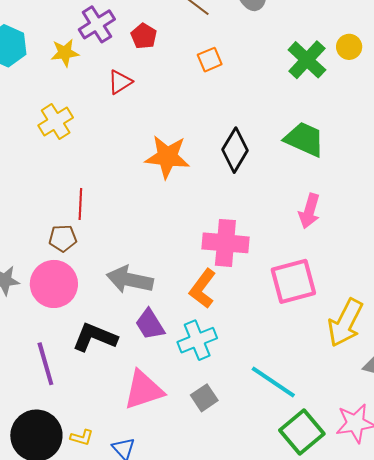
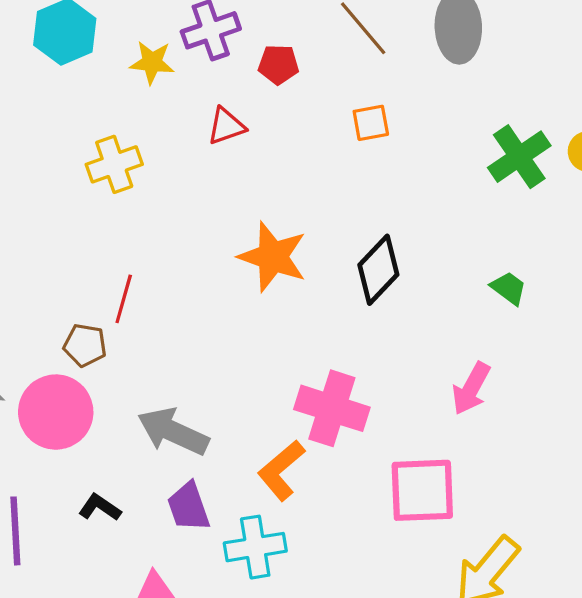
red pentagon: (144, 36) -> (278, 64), turned 30
green trapezoid: (304, 139) -> (509, 288), moved, size x0.6
black L-shape: (95, 337) -> (100, 507), size x0.6

